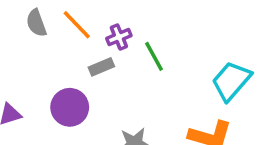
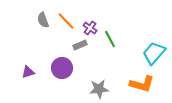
purple cross: (119, 37) -> (90, 28), turned -32

